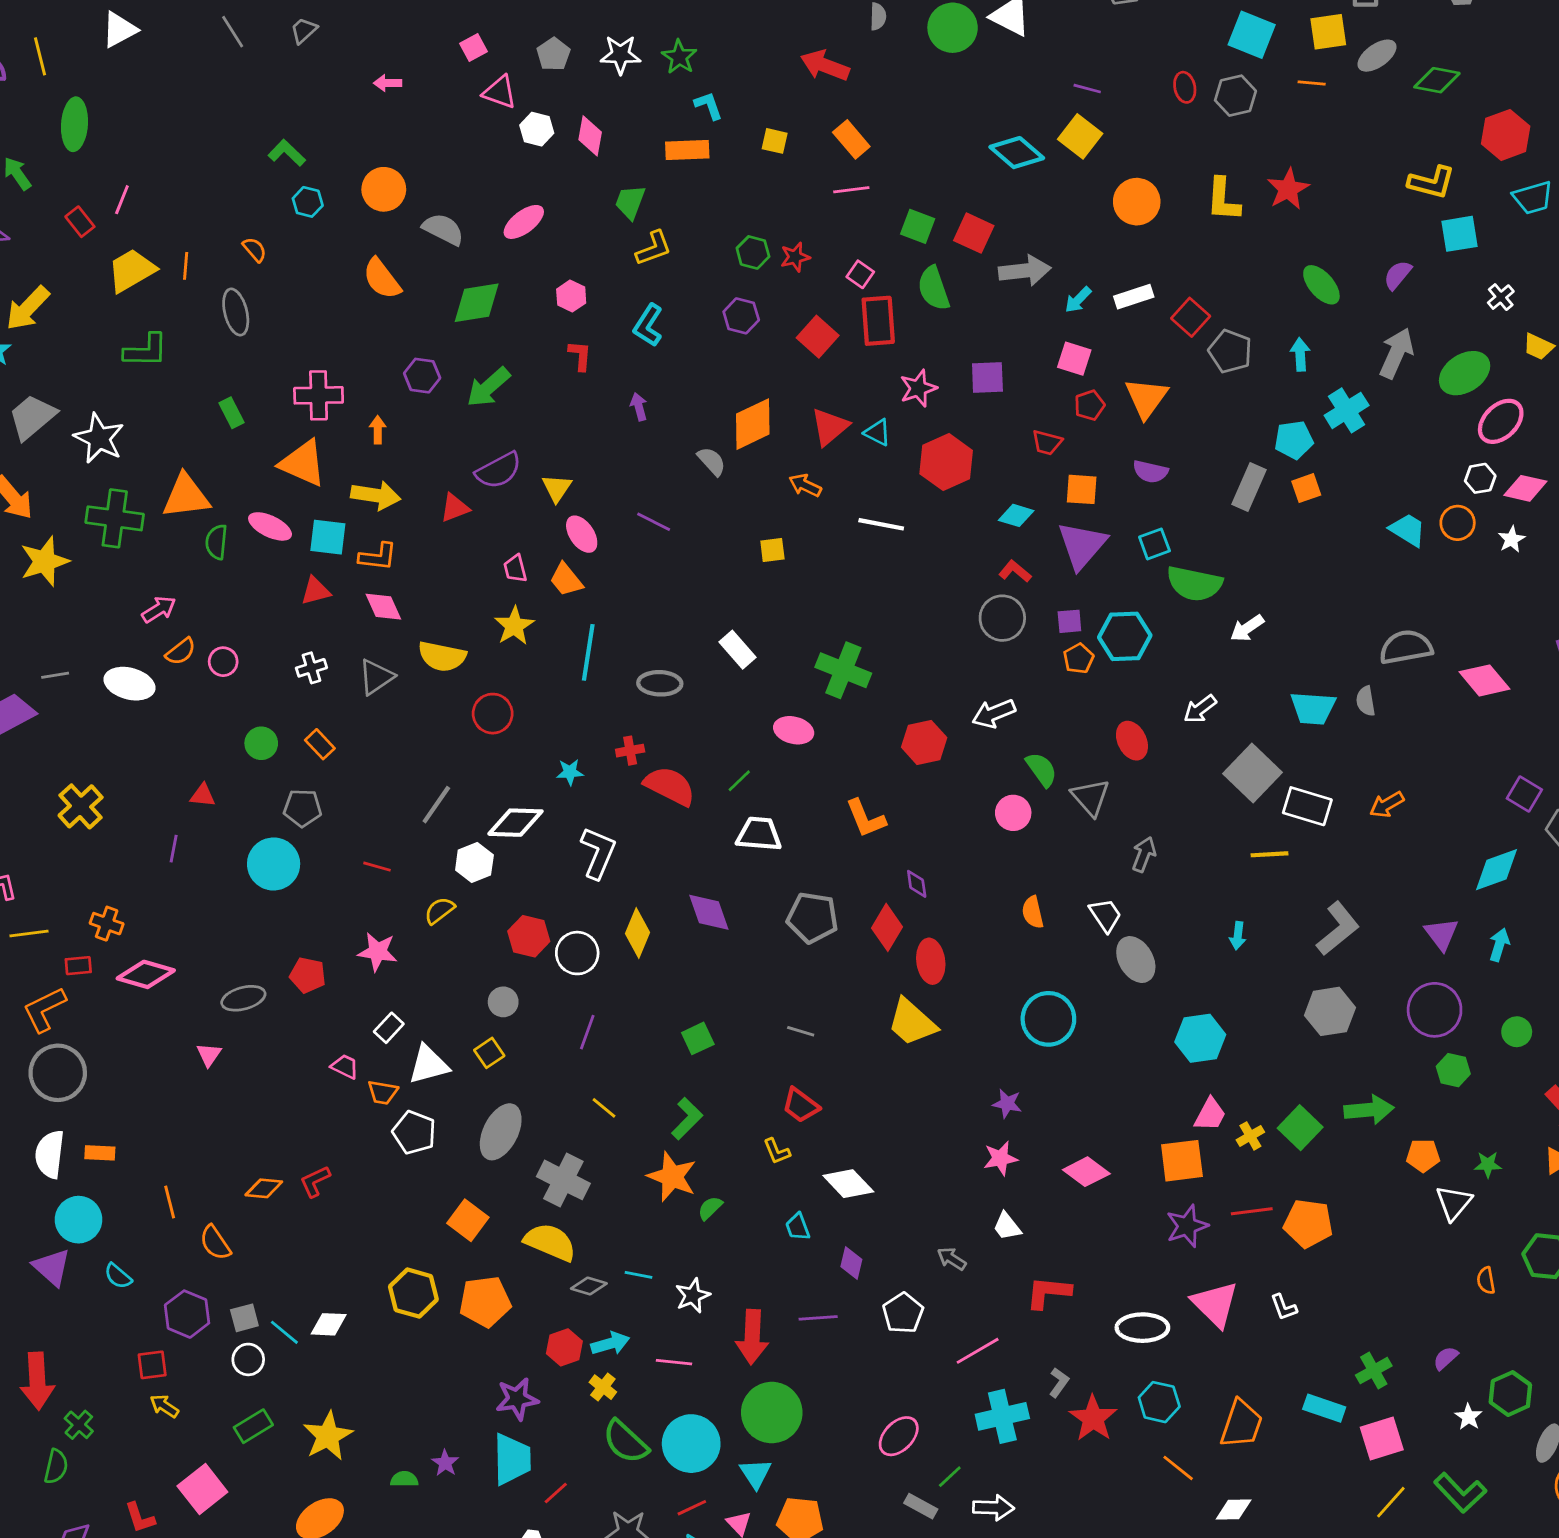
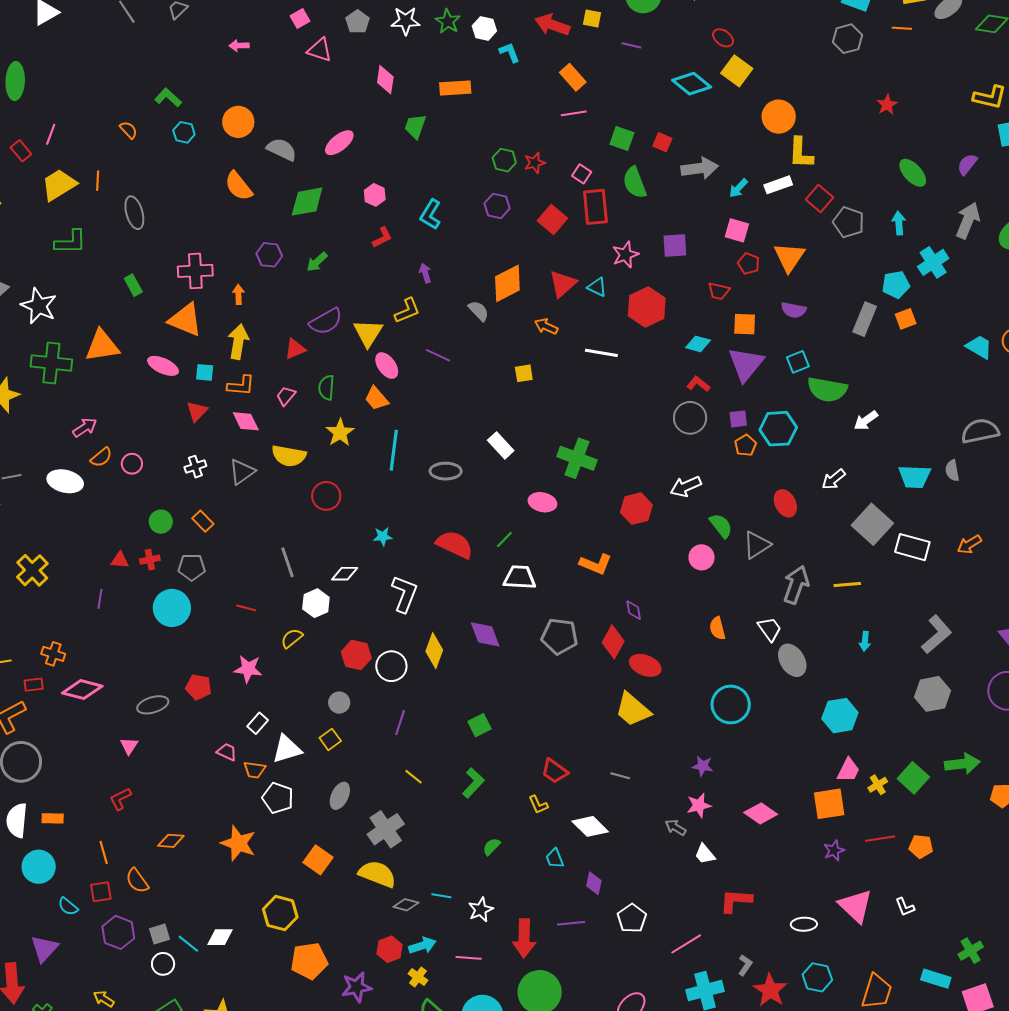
red ellipse: (1185, 87) -> (723, 38), moved, turned -40
purple line: (1087, 89) -> (631, 45), moved
cyan L-shape: (708, 106) -> (509, 52), moved
white hexagon: (537, 129) -> (484, 28), moved
yellow square: (775, 141) -> (592, 19), moved
red star: (1288, 189) -> (887, 105), size x0.7
yellow L-shape: (1223, 200) -> (801, 153), moved
red square: (974, 233) -> (662, 142), size x0.7
yellow L-shape: (654, 248) -> (407, 311), moved
orange semicircle: (255, 250) -> (129, 130), moved
red L-shape: (580, 356) -> (382, 237), turned 60
green arrow: (488, 387) -> (317, 262), size x0.7
red pentagon: (1089, 405) -> (749, 264), turned -30
yellow triangle: (557, 488) -> (368, 333), size x1.4
yellow arrow: (376, 495) -> (238, 342), turned -88
cyan square: (328, 537) -> (205, 372), size x0.7
green semicircle: (216, 542) -> (326, 388), moved
pink trapezoid: (515, 569) -> (286, 396), moved, turned 55
red triangle: (316, 591) -> (197, 411), turned -30
red cross: (630, 751) -> (150, 560), moved
gray triangle: (1090, 797) -> (757, 545), turned 40
gray line: (436, 805) -> (288, 562), turned -52
orange L-shape: (866, 818) -> (596, 564), turned -44
white diamond: (515, 823) -> (345, 574), size x0.7
gray arrow: (1144, 854) -> (796, 585), size x1.5
yellow line: (1270, 854) -> (847, 585), moved
red ellipse: (931, 961) -> (645, 665), turned -60
gray line: (801, 1031) -> (620, 776), moved
gray ellipse: (501, 1132) -> (340, 796), size x0.7
orange star: (672, 1177) -> (238, 843), moved
gray cross: (563, 1180) -> (386, 829), turned 30
red L-shape: (315, 1181) -> (120, 799), moved
orange pentagon: (1308, 1223) -> (921, 846), size x0.7
purple star: (1187, 1226) -> (834, 851), size x0.7
gray arrow: (952, 1259) -> (676, 827), moved
purple triangle: (52, 1267) -> (44, 949), moved, turned 32
orange pentagon: (485, 1302) -> (309, 961), moved
white ellipse: (1142, 1328) -> (804, 924), size x0.7
red square: (152, 1365) -> (101, 892), moved

